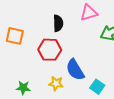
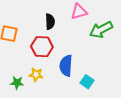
blue semicircle: (75, 70) -> (66, 66), turned 35
yellow star: (56, 84) -> (36, 75), moved

